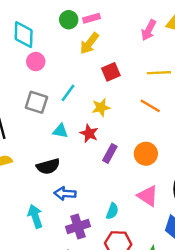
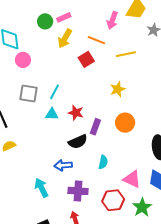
cyan line: (68, 93) -> (54, 92), moved
orange line: (150, 106) -> (96, 40), moved
yellow star: (101, 107) -> (118, 89), moved
black semicircle: (48, 166) -> (78, 142), moved
pink triangle: (148, 196) -> (132, 179), moved
cyan semicircle: (112, 211) -> (103, 162), moved
purple cross: (78, 226) -> (78, 191), turned 30

